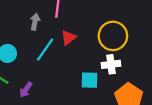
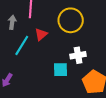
yellow circle: (113, 36) -> (71, 20), moved

